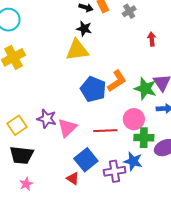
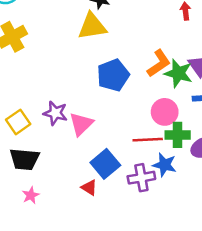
orange L-shape: (117, 81) -> (159, 63), moved
blue pentagon: (93, 89) -> (113, 75), turned 30
red line: (105, 131) -> (148, 140), moved

